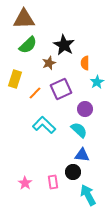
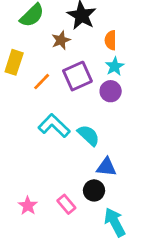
cyan star: (97, 82) -> (115, 66), moved
purple circle: (85, 109) -> (111, 91), moved
cyan semicircle: (79, 130) -> (88, 135), moved
pink rectangle: (53, 182) -> (66, 204), turned -32

